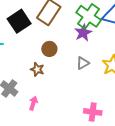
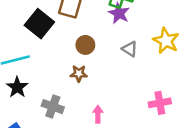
gray triangle: (83, 63) -> (130, 49), turned -40
pink arrow: (33, 103) -> (98, 114), moved

